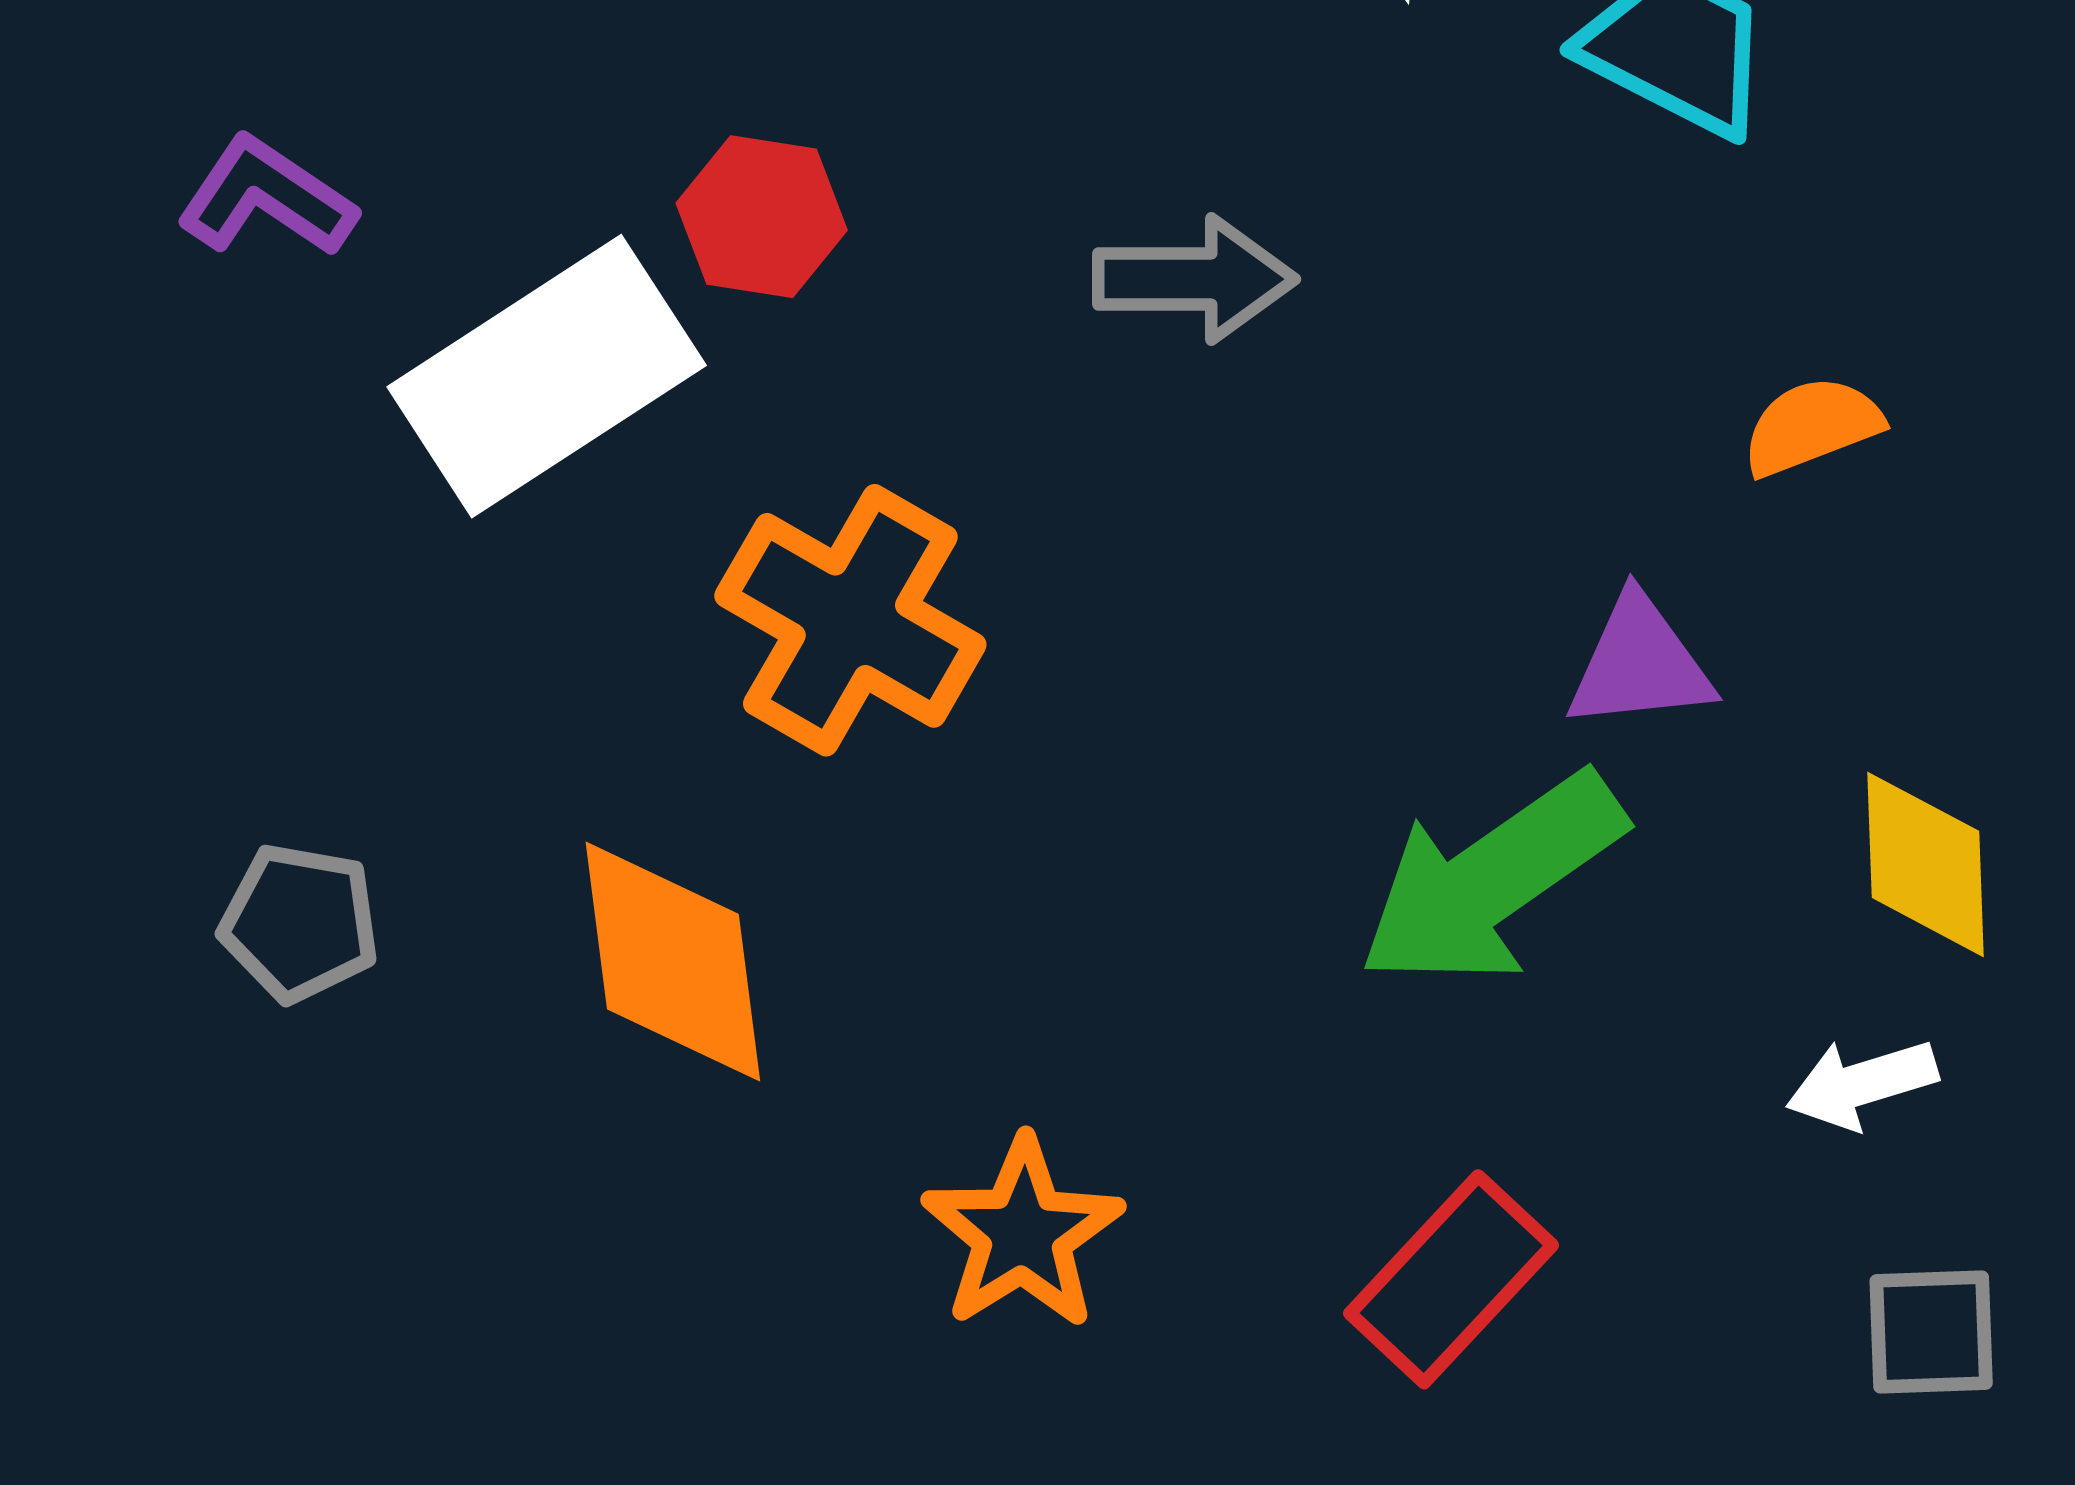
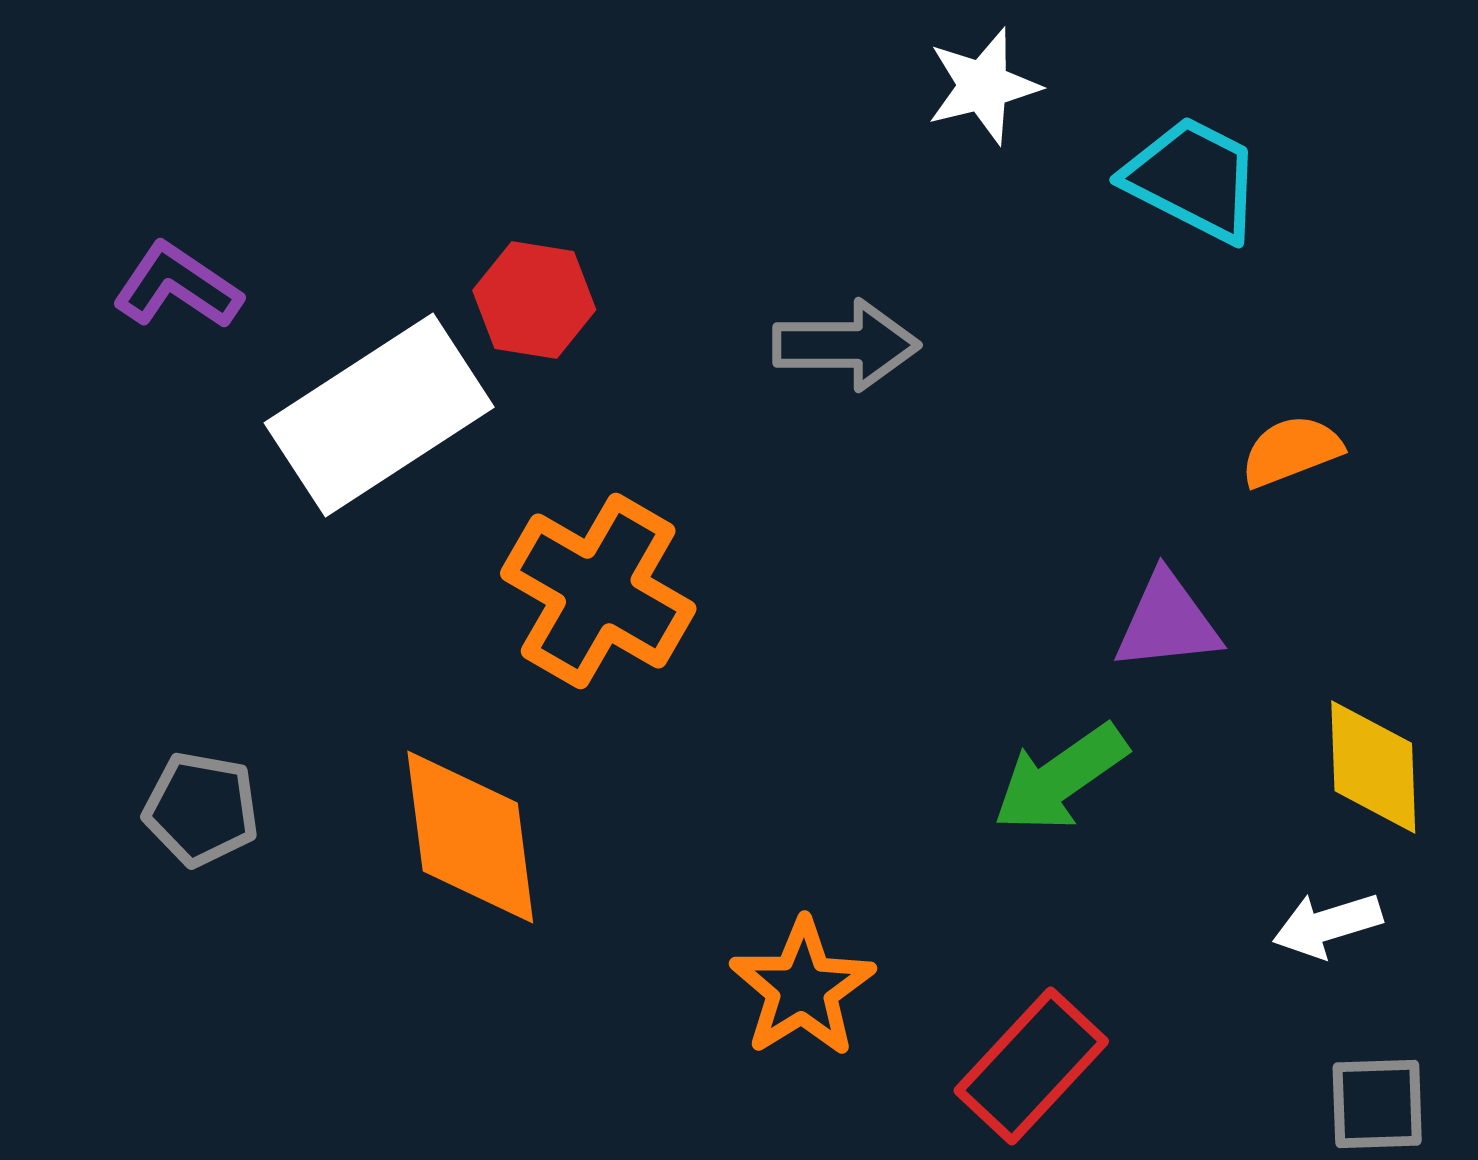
green arrow: (1491, 880) -> (1060, 778), size x0.7
orange star: (1022, 1233) -> (802, 988), moved

